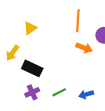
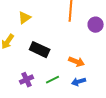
orange arrow: (84, 48) -> (77, 62), moved
black rectangle: (32, 68) -> (40, 50), moved

